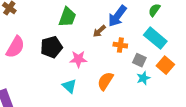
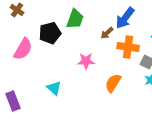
orange cross: (120, 45) -> (128, 47), size x1.5
black pentagon: (51, 47) -> (50, 33), moved
cyan triangle: (69, 86) -> (54, 88), moved

